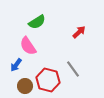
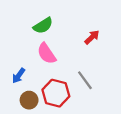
pink semicircle: (28, 46) -> (47, 54), moved

